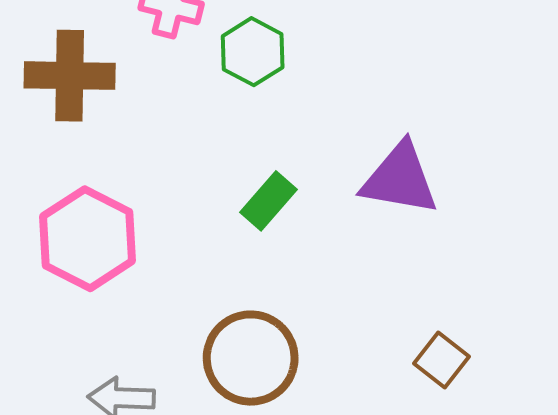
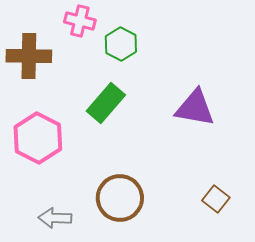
green rectangle: (269, 201) -> (106, 103), moved, size x1.4

